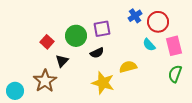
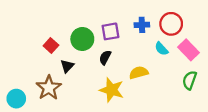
blue cross: (135, 16) -> (142, 25), moved, turned 32
pink rectangle: (174, 46) -> (188, 50), turned -30
black semicircle: (97, 53) -> (105, 57), turned 144

